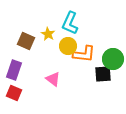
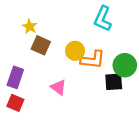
cyan L-shape: (70, 23) -> (103, 19), moved
yellow star: (48, 34) -> (30, 27), moved
brown square: (26, 41) -> (41, 45), moved

